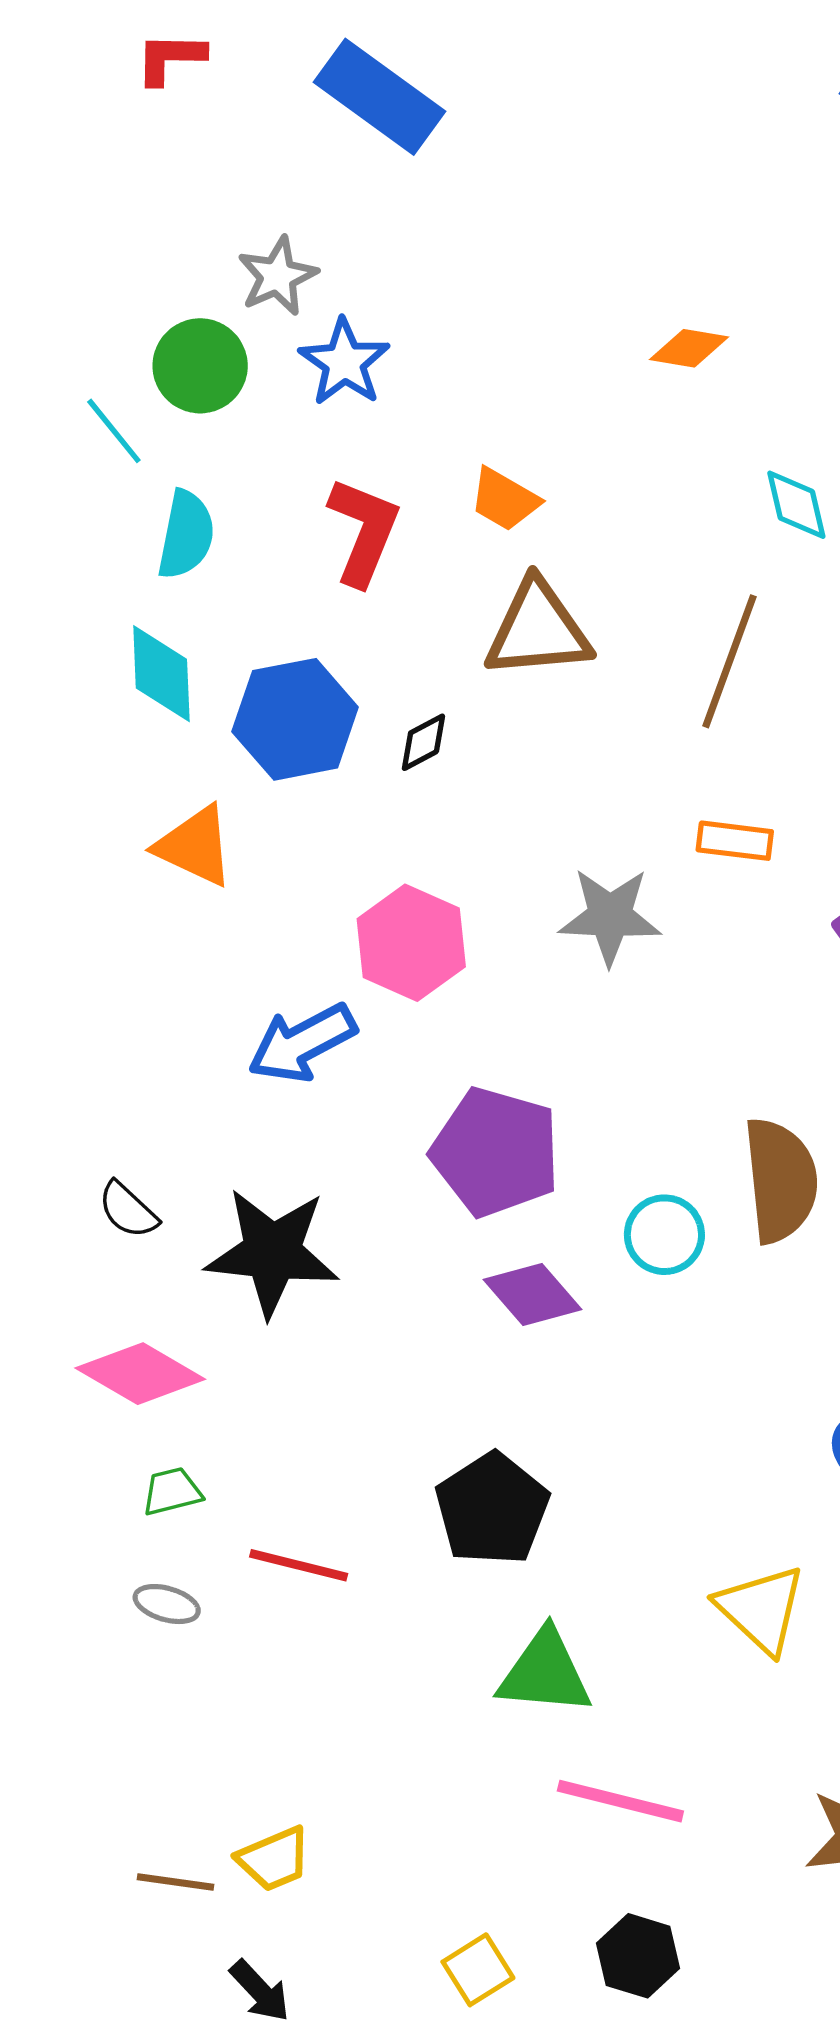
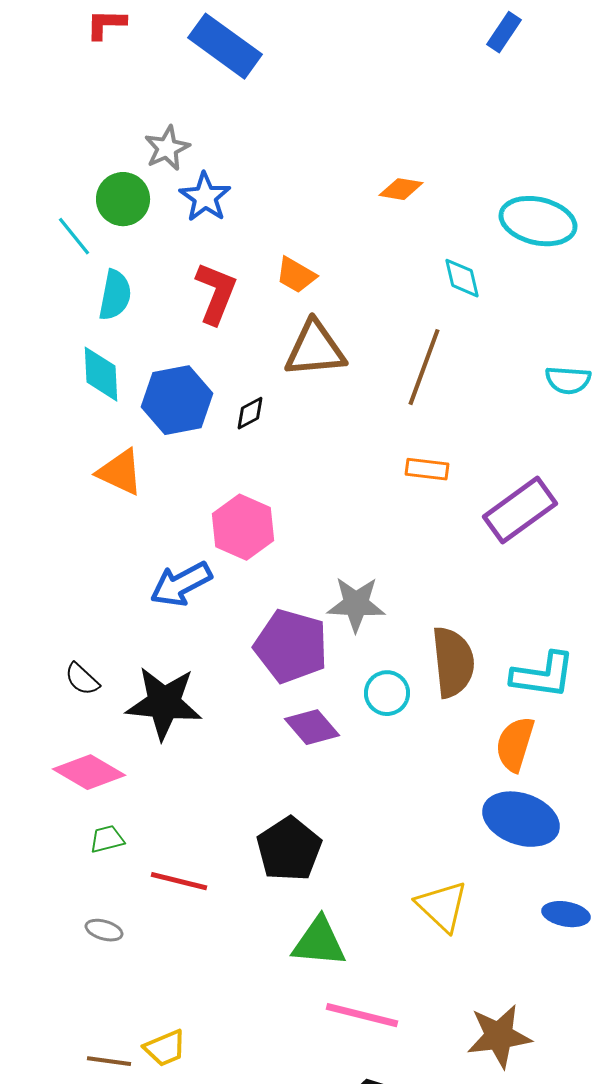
gray star: (610, 916) -> (356, 604), moved
gray ellipse: (167, 1604) -> (104, 930), moved

